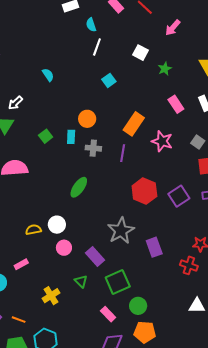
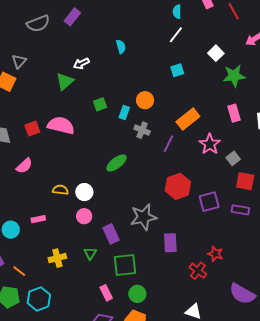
green star: (165, 69) -> (234, 76), size x1.6
gray square: (198, 142) -> (233, 158), moved

